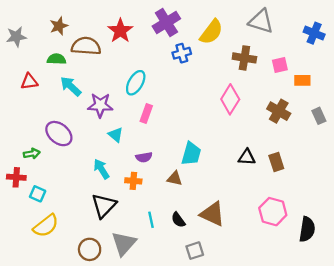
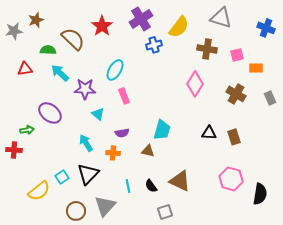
brown star: (59, 26) -> (36, 20), moved
brown semicircle: (86, 46) -> (73, 39), turned 40
pink rectangle: (146, 113) -> (124, 96), turned -42
cyan square: (38, 194) -> (62, 177), moved, turned 32

